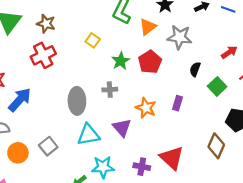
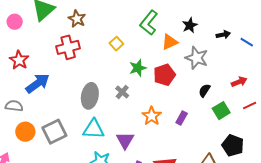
gray cross: (110, 90) -> (122, 92), turned 32
purple triangle: (122, 128) -> (125, 140), moved
gray square: (48, 146) -> (54, 132), size x1.4

